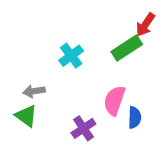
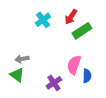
red arrow: (145, 25) -> (71, 17), moved
cyan cross: (71, 56) -> (43, 20), moved

